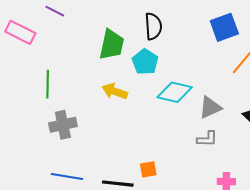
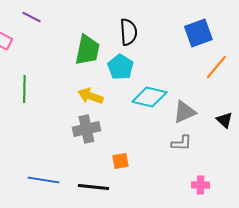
gray cross: (63, 125) -> (86, 129), moved
orange square: (148, 169) -> (120, 161), moved

